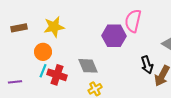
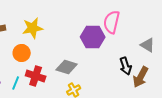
gray diamond: (88, 66) -> (67, 67), turned -50
cyan line: (43, 71) -> (16, 83), moved

